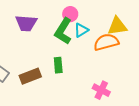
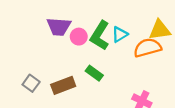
pink circle: (70, 14) -> (79, 37), moved
green rectangle: (58, 65) -> (94, 73), turned -49

